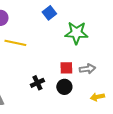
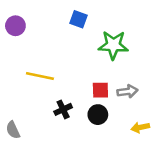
blue square: (49, 13) -> (79, 19), turned -32
yellow line: (15, 43) -> (40, 76), moved

